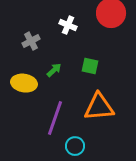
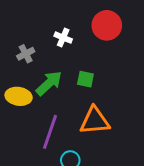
green arrow: (54, 70) -> (49, 83), size x1.8

